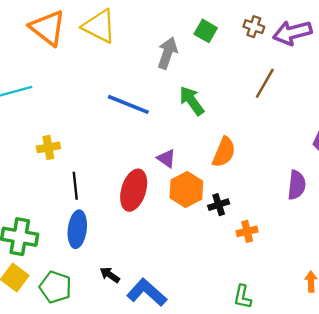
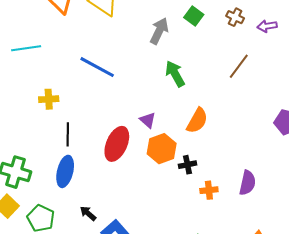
purple arrow: (292, 33) -> (267, 26), size x0.6
blue line: (128, 104) -> (97, 67), moved
purple semicircle: (297, 185) -> (247, 183), moved

